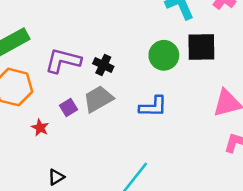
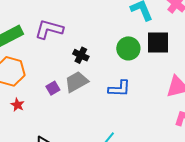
purple L-shape: (63, 61) -> (49, 29), moved
red star: (40, 128) -> (17, 105), moved

